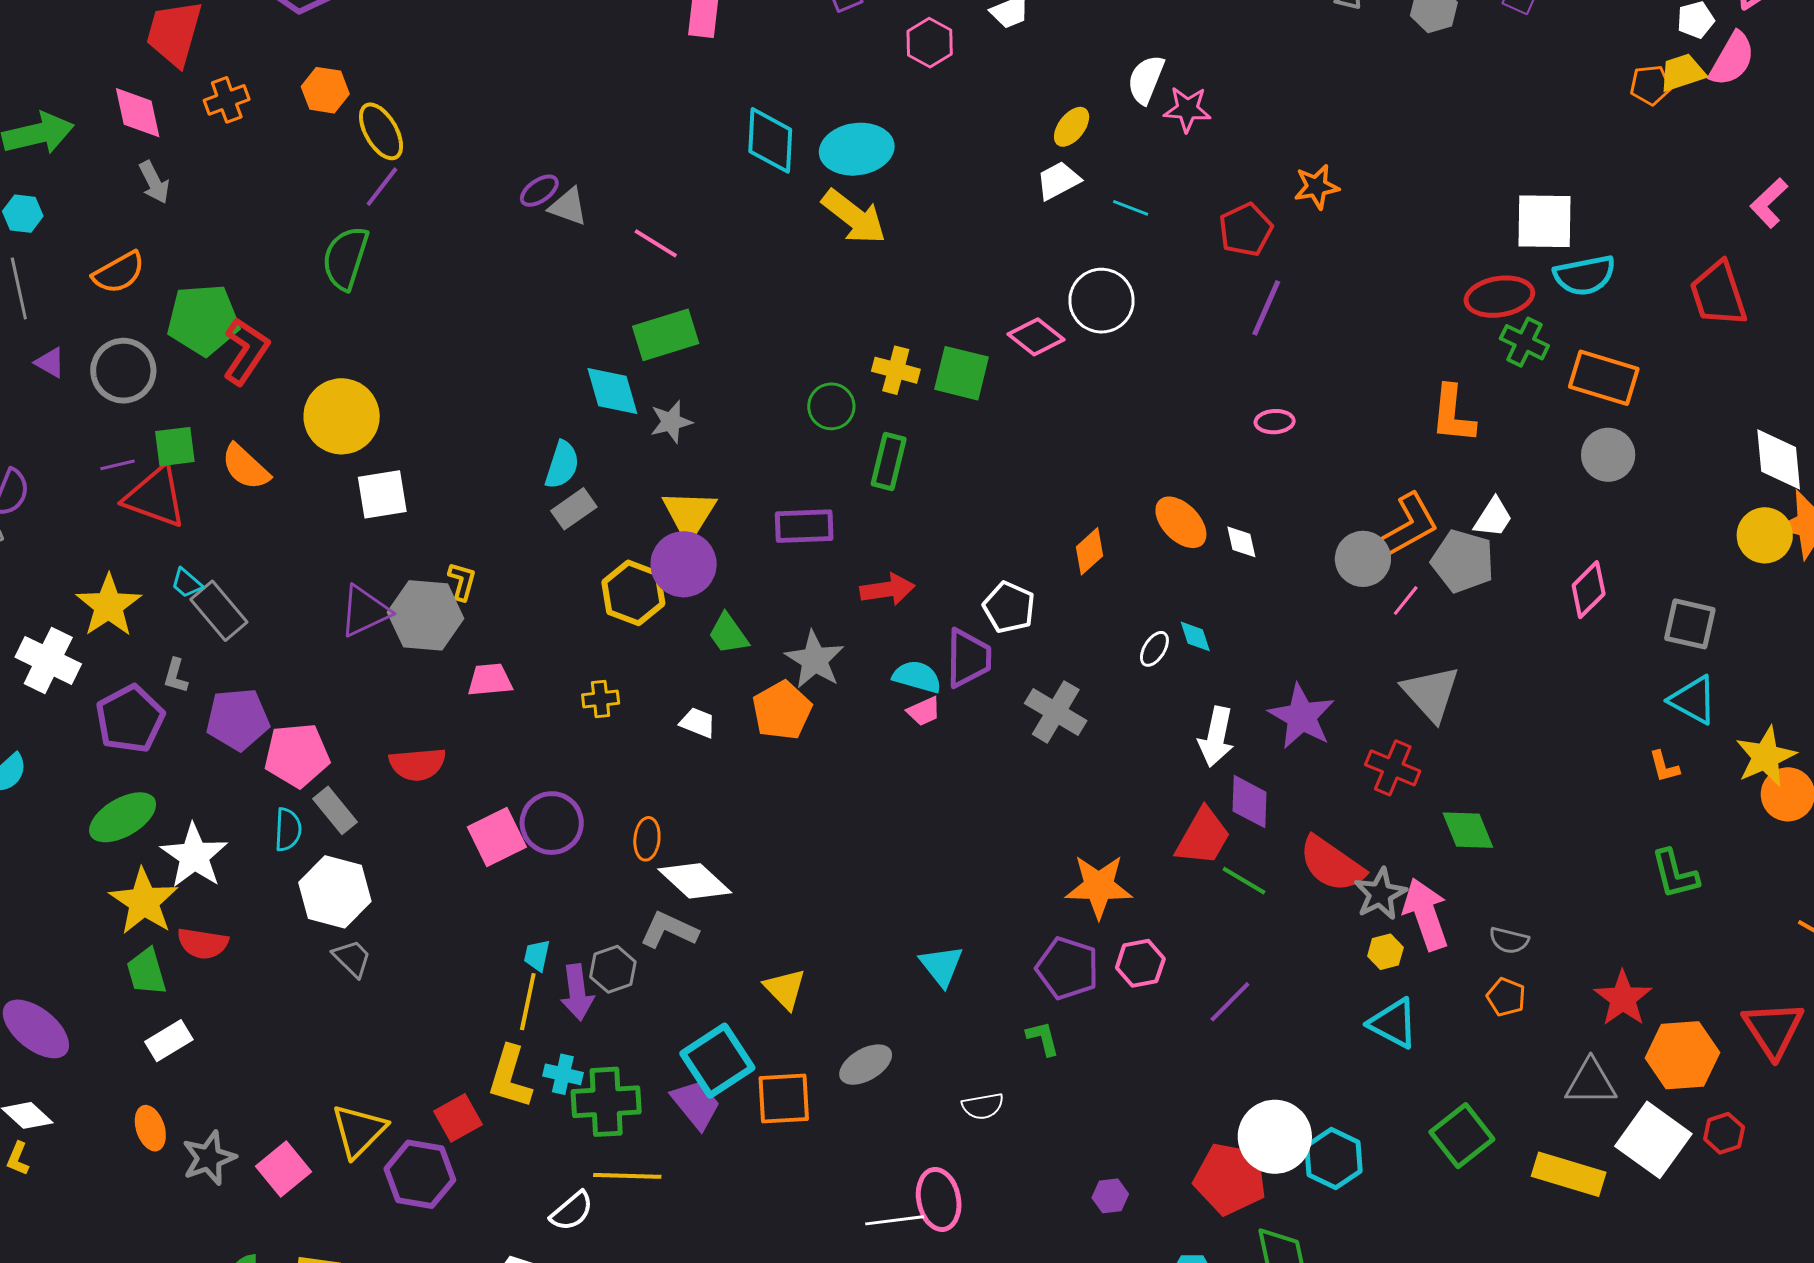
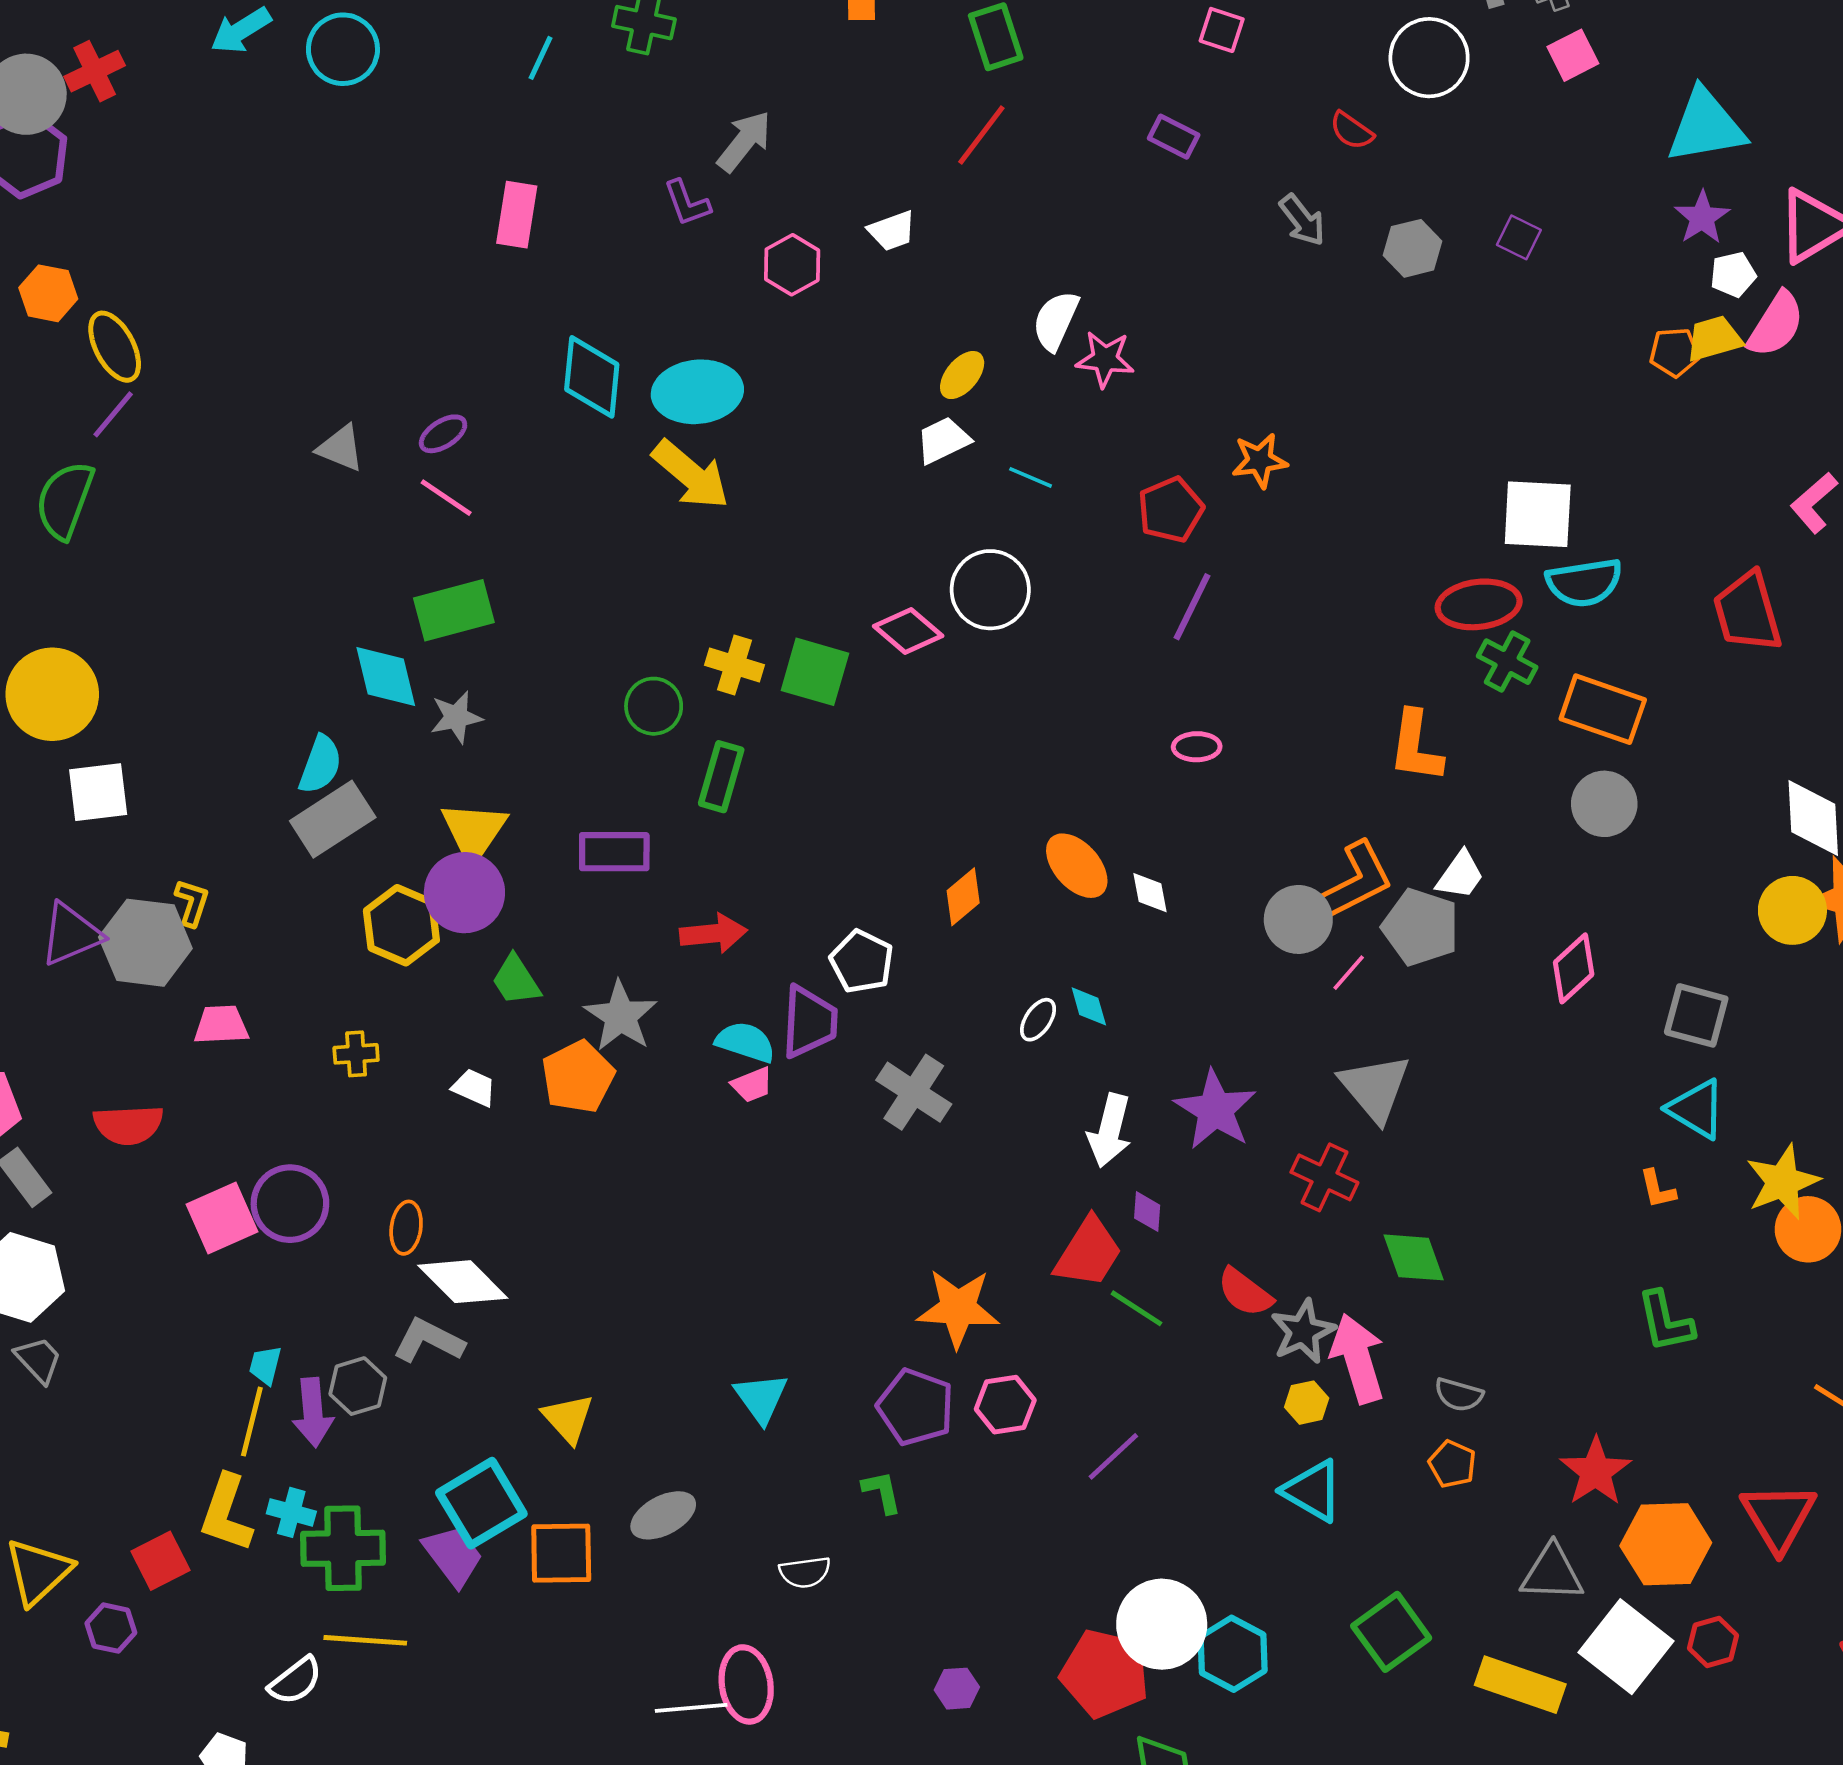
purple ellipse: (539, 191) -> (443, 434), moved
gray rectangle: (574, 509) -> (333, 819), size x1.5
purple diamond: (1249, 802) -> (1147, 1212), size x0.6
red semicircle: (1332, 864) -> (1245, 1292), size x0.7
purple hexagon: (420, 1174) -> (111, 1628), size x0.6

